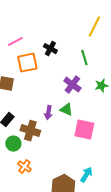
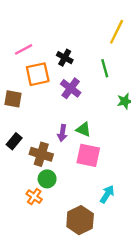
purple cross: (72, 85) -> (71, 88), moved
pink square: (84, 130) -> (88, 155), moved
green circle: (13, 144) -> (47, 179), moved
cyan arrow: (86, 175) -> (107, 194), moved

